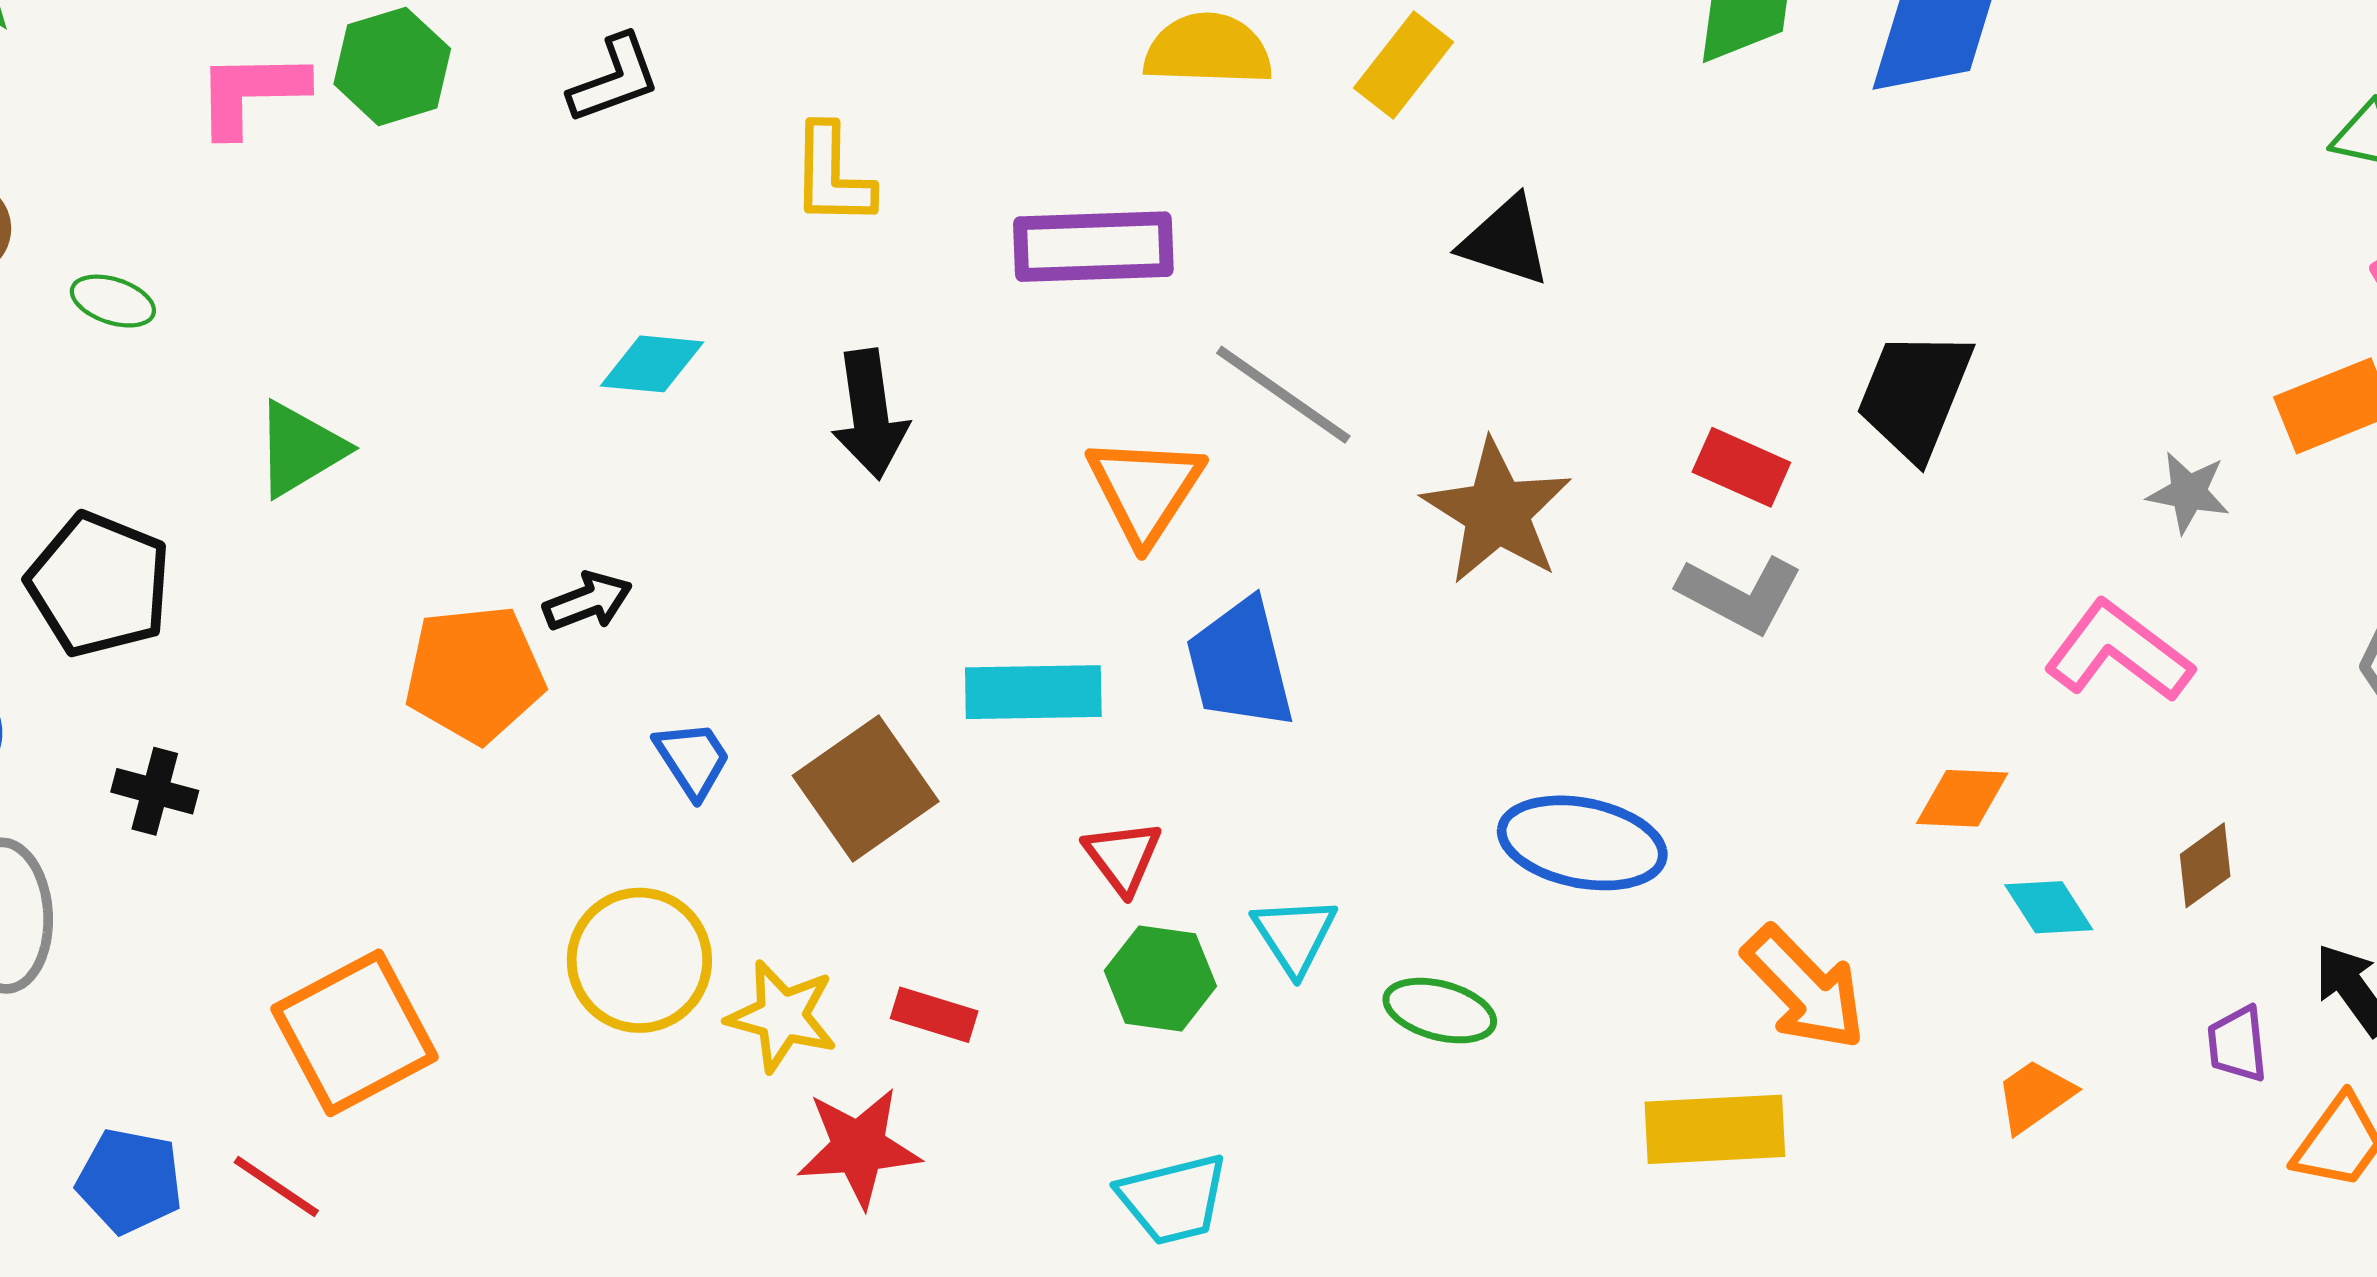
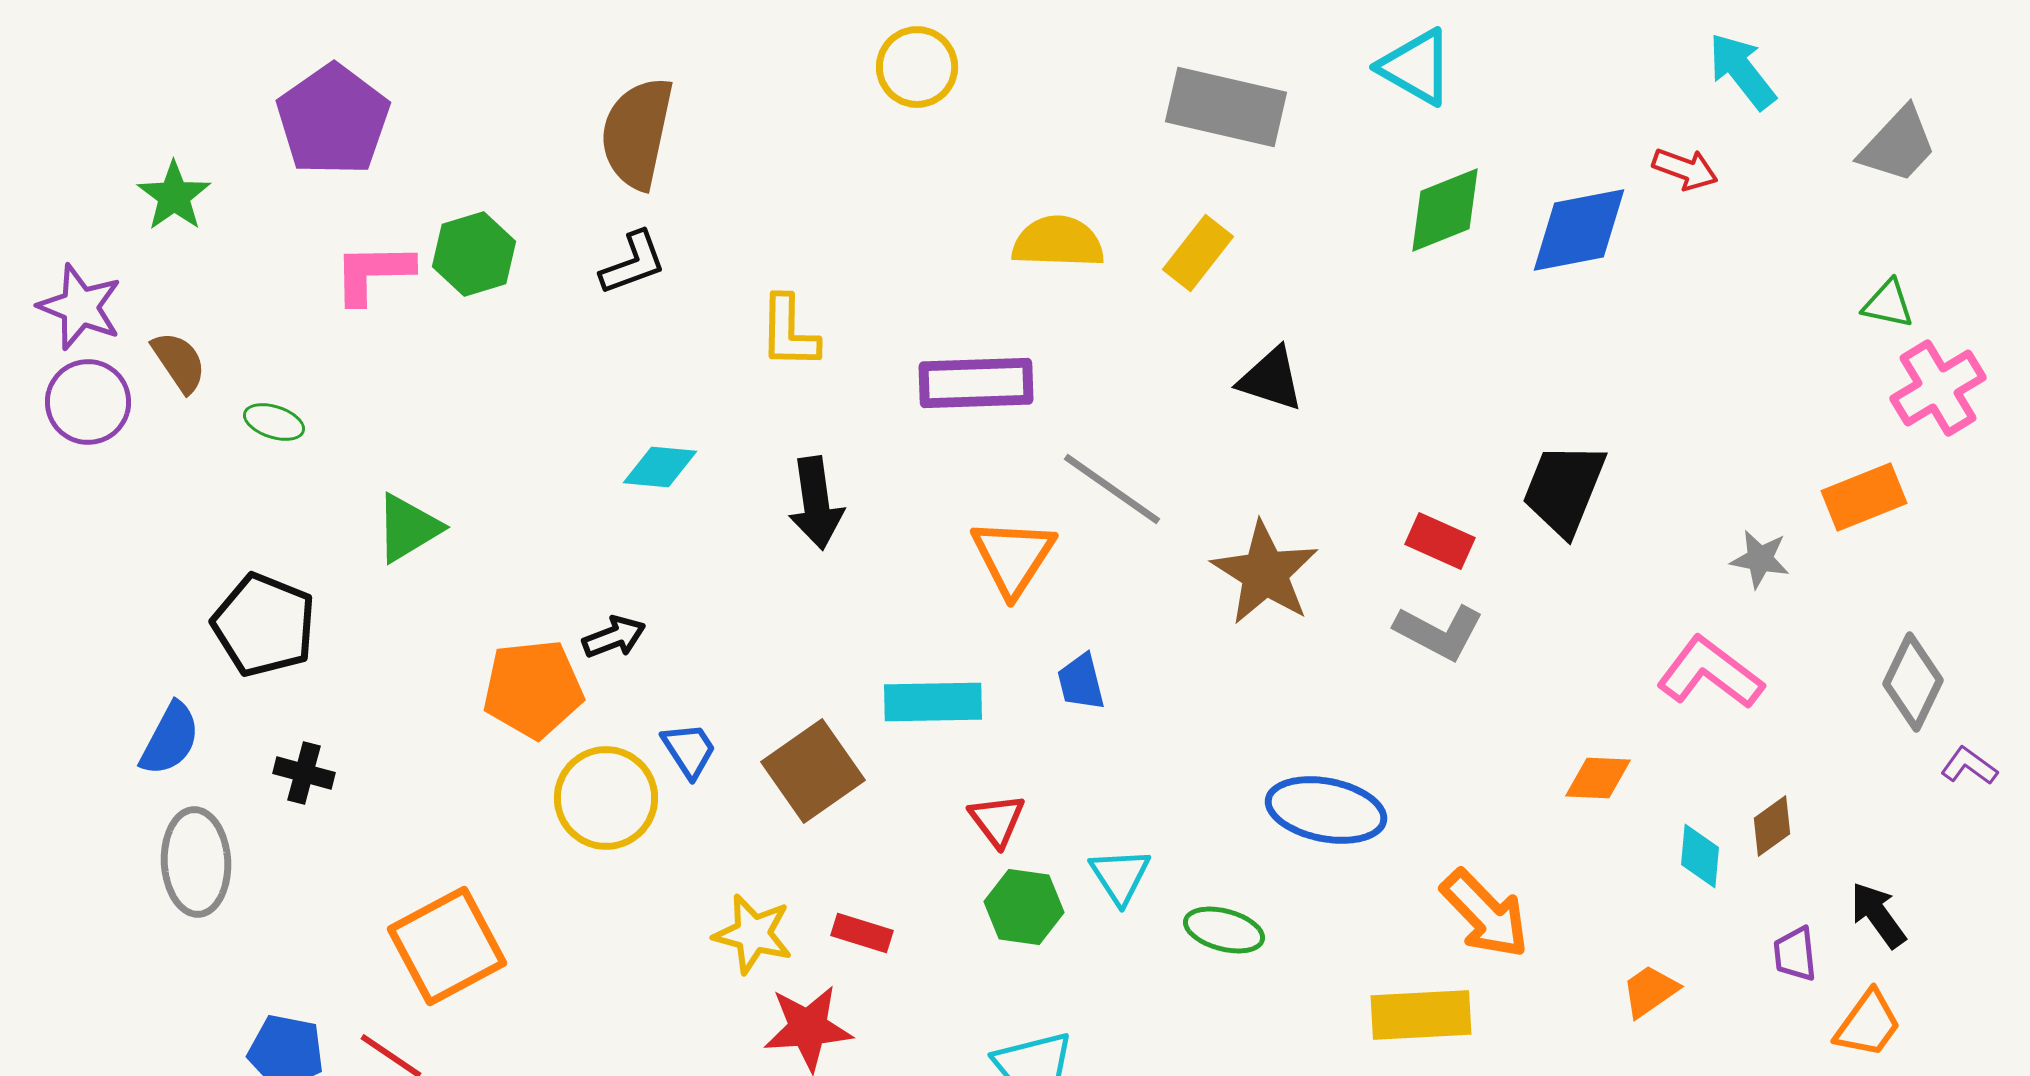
blue trapezoid: (1240, 664) -> (1081, 682), size x0.6
cyan diamond: (2049, 907) -> (1700, 856), moved, turned 38
yellow circle: (639, 960) -> (606, 798), moved

